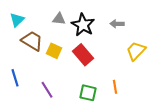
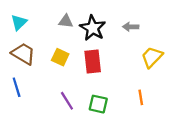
brown trapezoid: (32, 41) -> (23, 54), moved
red rectangle: (83, 55) -> (93, 62), turned 35
orange line: (115, 87) -> (141, 97), moved
purple line: (47, 90) -> (67, 101), moved

